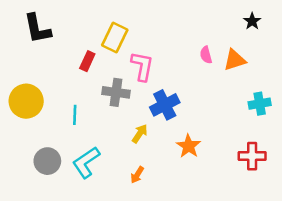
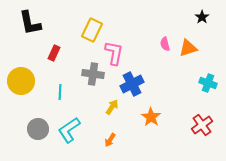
red rectangle: (87, 61) -> (54, 53), moved
cyan cross: (260, 104) -> (208, 83), turned 30
red cross: (252, 156) -> (202, 125), turned -35

